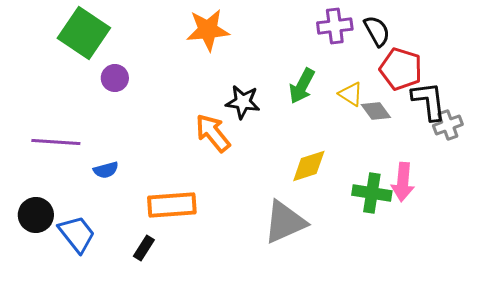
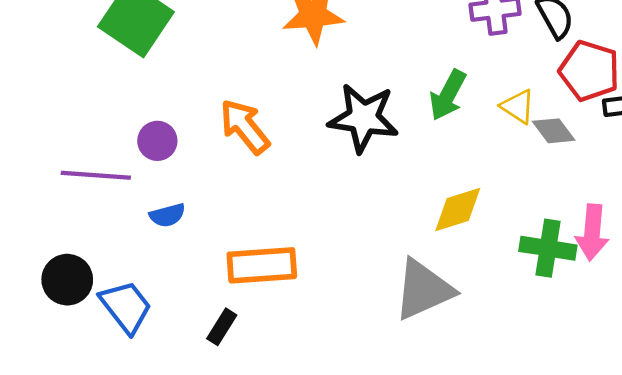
purple circle: (115, 78) -> (157, 141), moved
black star: (243, 102) -> (363, 118), size x1.4
orange arrow: (213, 133) -> (245, 127), moved

